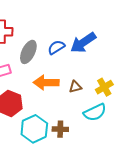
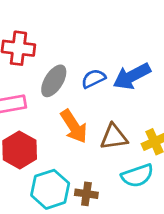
orange arrow: (46, 83) -> (74, 126), turned -130
brown triangle: (75, 87) -> (114, 137), size x1.5

